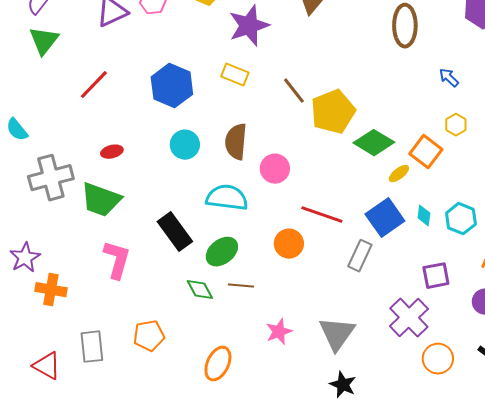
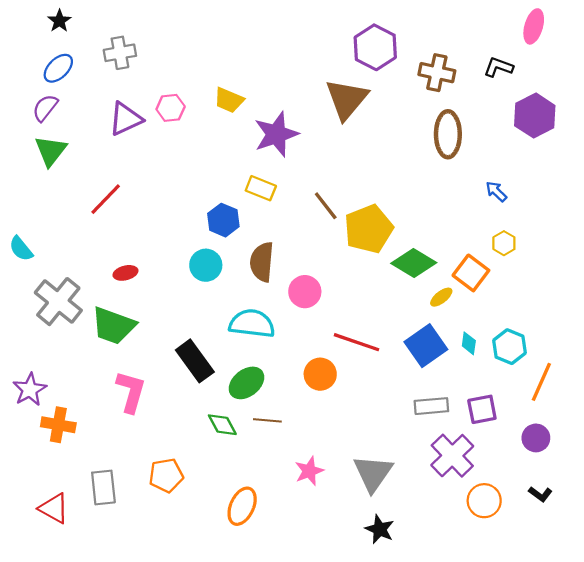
blue hexagon: (172, 86) -> (223, 220), moved, size x0.7
gray cross: (51, 178) -> (58, 302), turned -36
gray rectangle: (360, 256) -> (431, 406), moved, turned 60

